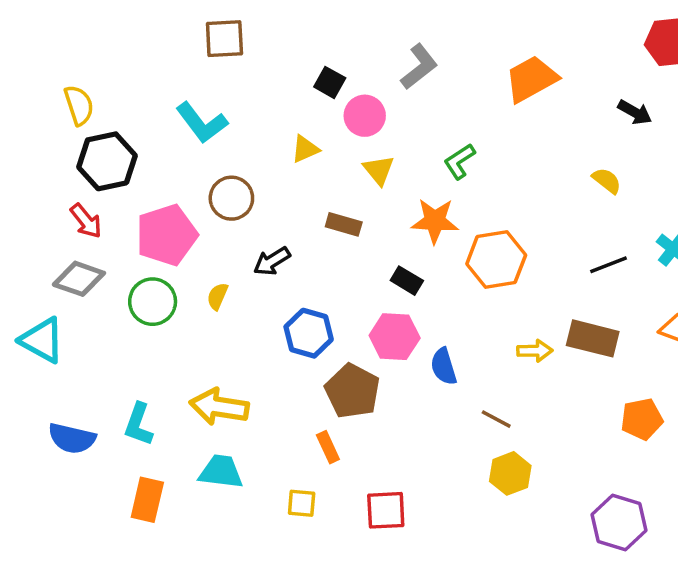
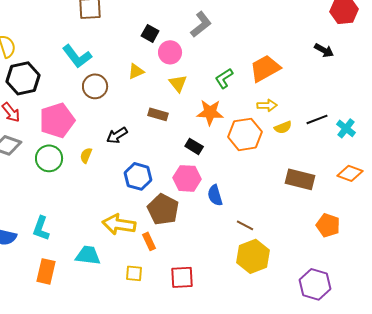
orange trapezoid: (531, 79) -> (265, 68), moved
yellow semicircle: (607, 181) -> (283, 127), moved, turned 120
brown circle: (231, 198) -> (95, 86), moved
black line: (608, 265) -> (317, 119), moved
yellow arrow: (535, 351) -> (267, 105), moved
yellow arrow: (219, 407) -> (119, 224), moved
orange pentagon: (642, 419) -> (328, 225), turned 30
yellow hexagon: (510, 473) -> (253, 256), size x1.4

